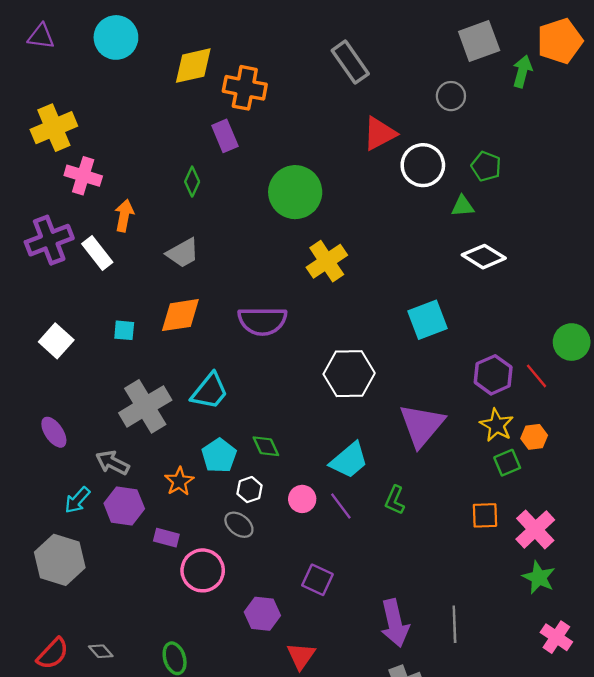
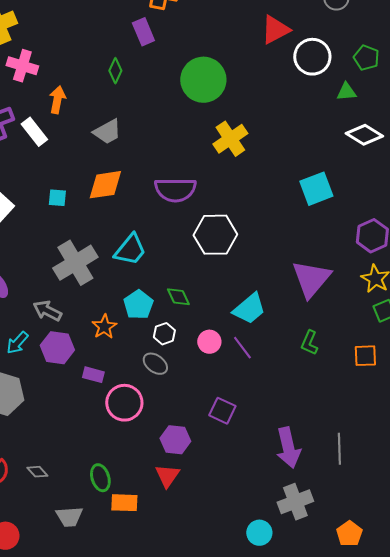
white hexagon: (349, 374) -> (215, 235), moved
green L-shape: (395, 500) -> (309, 343), moved
red triangle: (301, 656) -> (167, 476), moved

